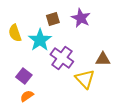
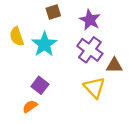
brown square: (53, 19) -> (53, 12), moved
purple cross: (62, 58) -> (90, 50), moved
purple square: (24, 76) -> (40, 85), moved

